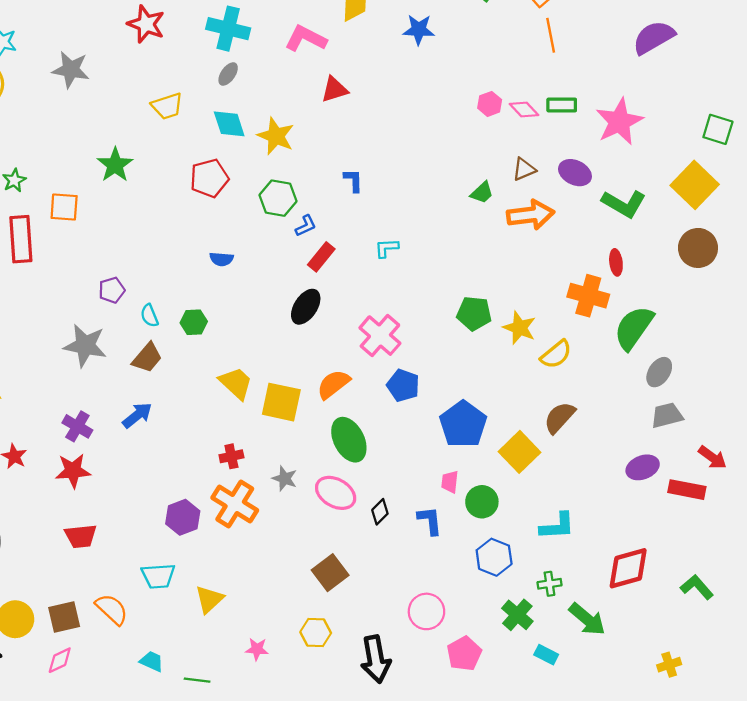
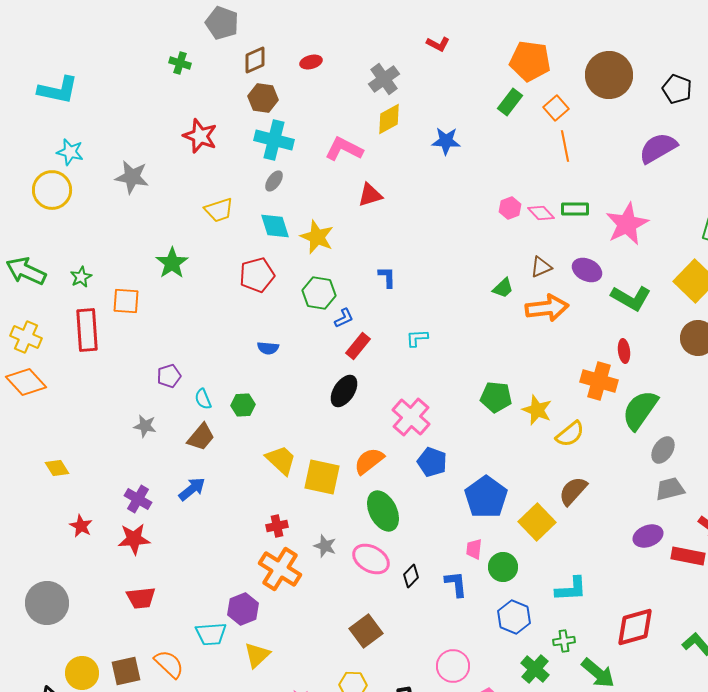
gray star: (85, 346) -> (145, 426), size x0.6
purple hexagon: (183, 517) -> (243, 609), moved

